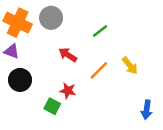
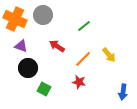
purple triangle: (12, 51) -> (21, 46), moved
black circle: (20, 80) -> (28, 68), moved
red star: (68, 91) -> (79, 82), moved

